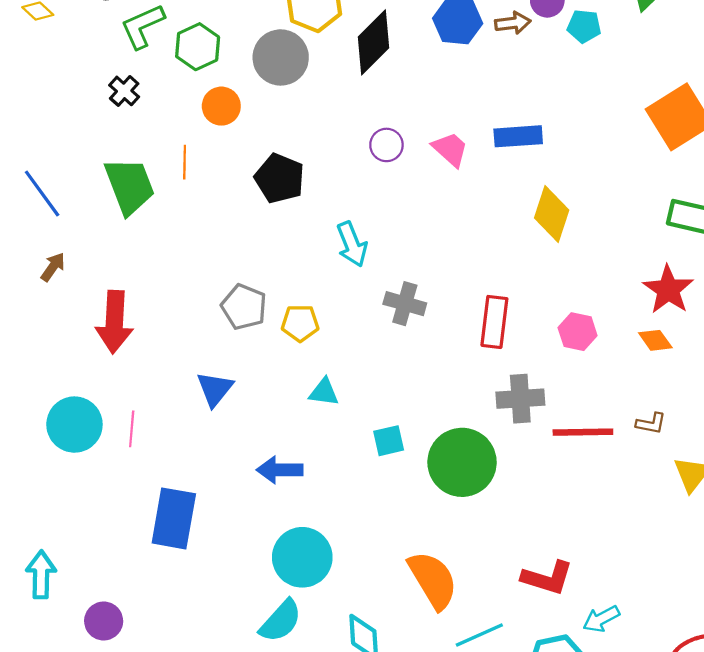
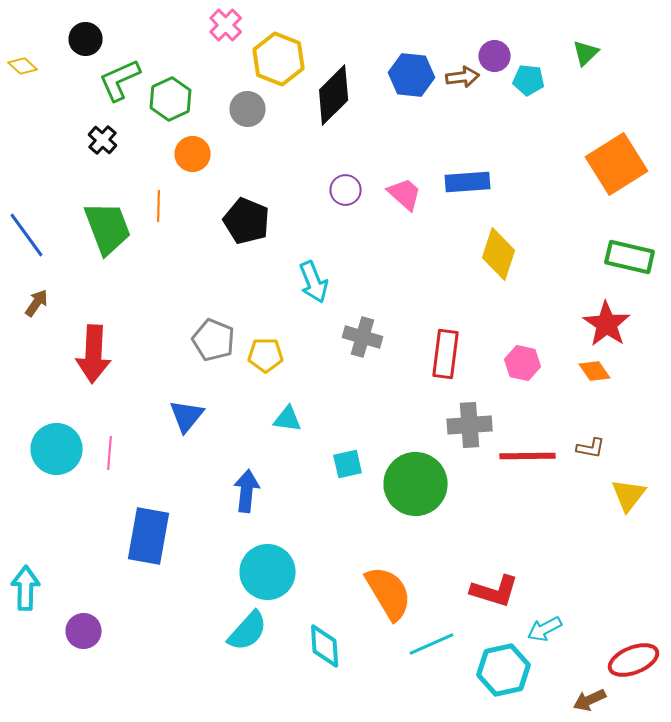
gray circle: (281, 57) -> (248, 109), size x0.7
blue arrow: (280, 470) -> (247, 491), turned 96

